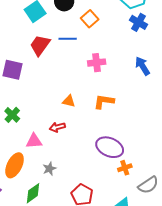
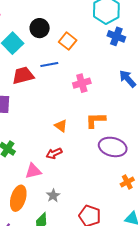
red trapezoid: (40, 45) -> (23, 75), turned 50
orange triangle: (69, 101) -> (61, 126), turned 32
purple ellipse: (110, 147) -> (113, 147), moved

